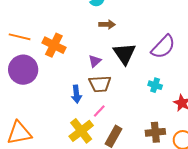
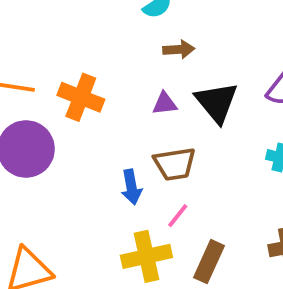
purple triangle: (95, 61) -> (165, 103), moved, turned 40
yellow cross: (81, 131) -> (146, 256), turned 30

